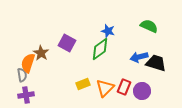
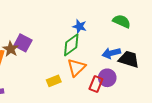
purple square: (67, 43) -> (23, 43), moved
orange triangle: (105, 88) -> (76, 67), moved
purple circle: (142, 91) -> (107, 78), moved

